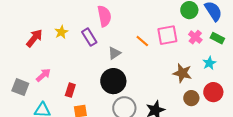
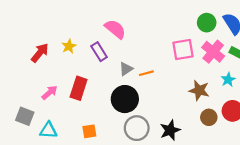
pink semicircle: (104, 16) -> (115, 29), turned -40
pink cross: (195, 37) -> (213, 52), size x1.5
orange line: (142, 41) -> (146, 73), moved, turned -56
gray square: (20, 87) -> (25, 116), moved
red rectangle: (70, 90) -> (79, 88), moved, size x1.5

